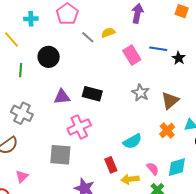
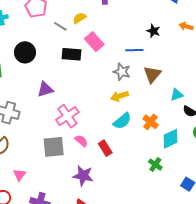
blue line: (158, 49) -> (134, 50), moved
pink rectangle: (132, 55) -> (94, 42), moved
black rectangle: (92, 94) -> (71, 54), moved
orange cross: (167, 130) -> (151, 122), moved
pink semicircle: (153, 169) -> (81, 141), moved
yellow arrow: (130, 179) -> (119, 96), moved

